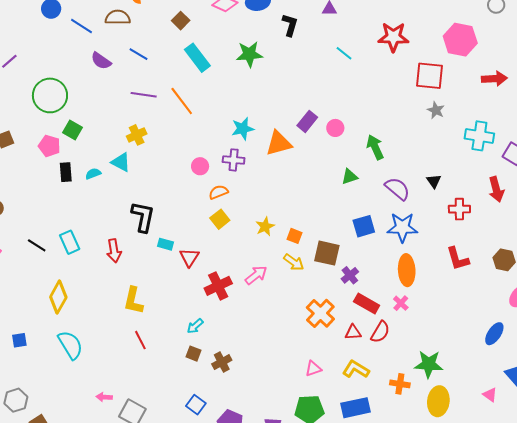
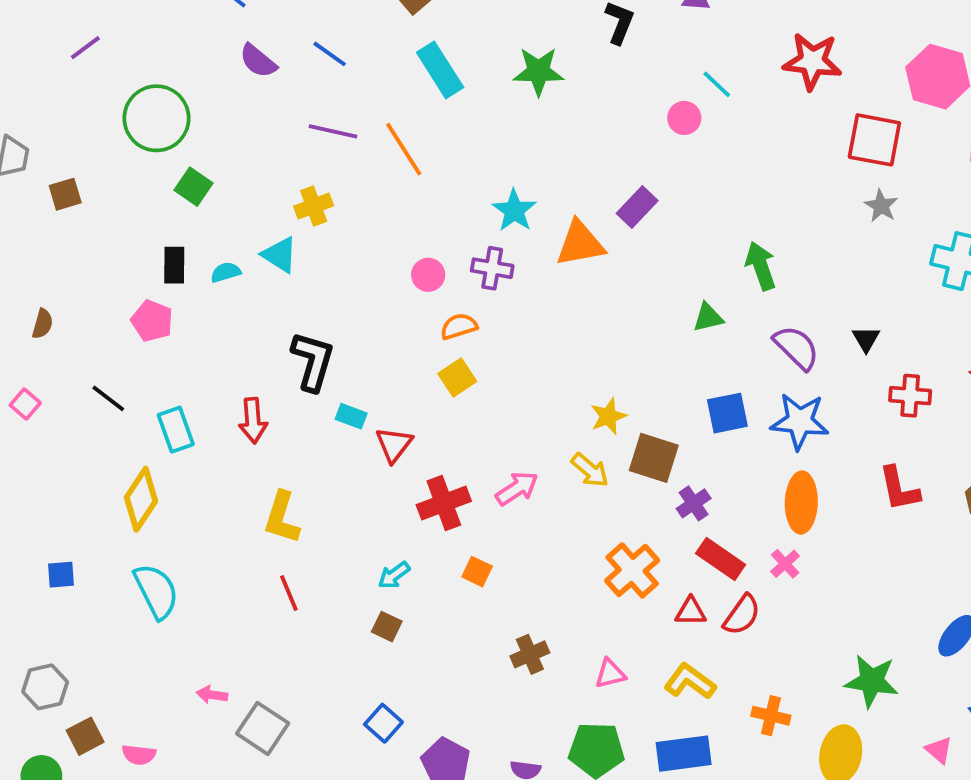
pink circle: (335, 128) -> (684, 118), moved
cyan star: (243, 129) -> (514, 210), turned -30
pink pentagon: (49, 146) -> (152, 321), moved
yellow star: (265, 227) -> (608, 416), moved
orange square: (295, 236) -> (477, 572), moved
cyan rectangle: (70, 242) -> (176, 430), moved
brown cross: (222, 362) -> (530, 654), moved
green star: (429, 364) -> (872, 681), moved

